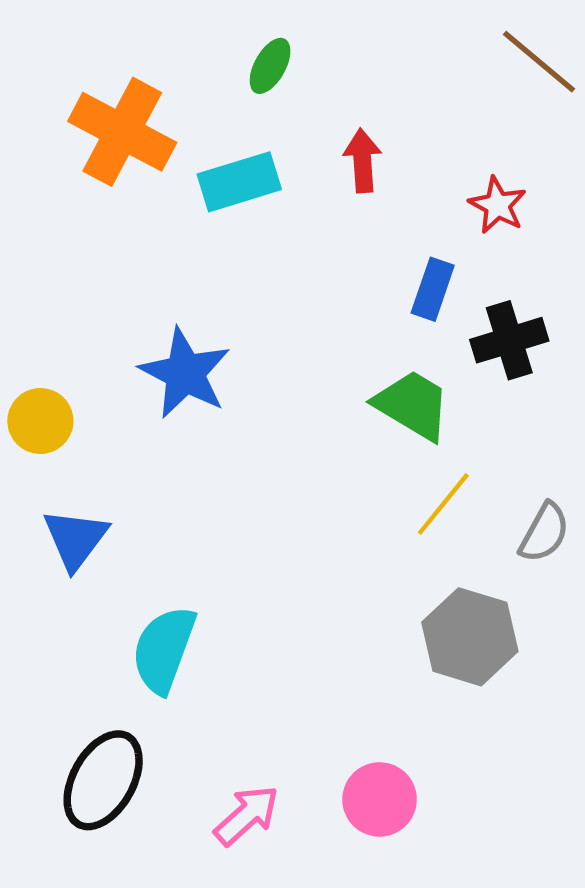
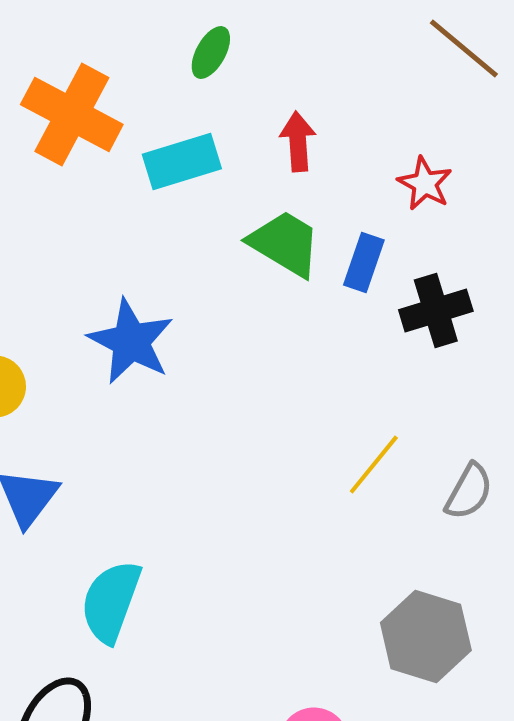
green trapezoid: (412, 405) -> (285, 244), moved
gray hexagon: (470, 637) -> (426, 636), moved

